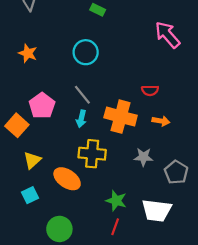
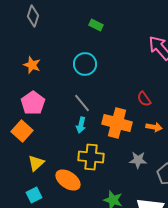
red semicircle: (150, 90) -> (144, 99), turned 56
pink pentagon: (42, 106) -> (33, 103), moved

